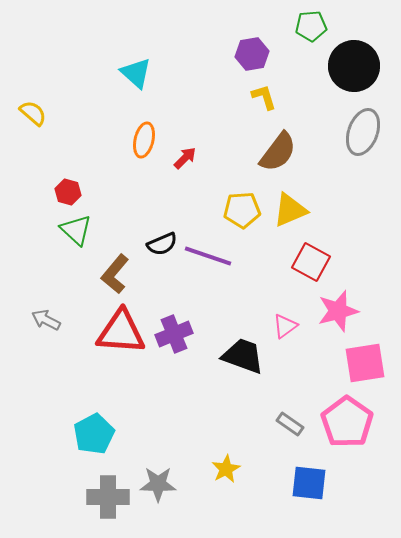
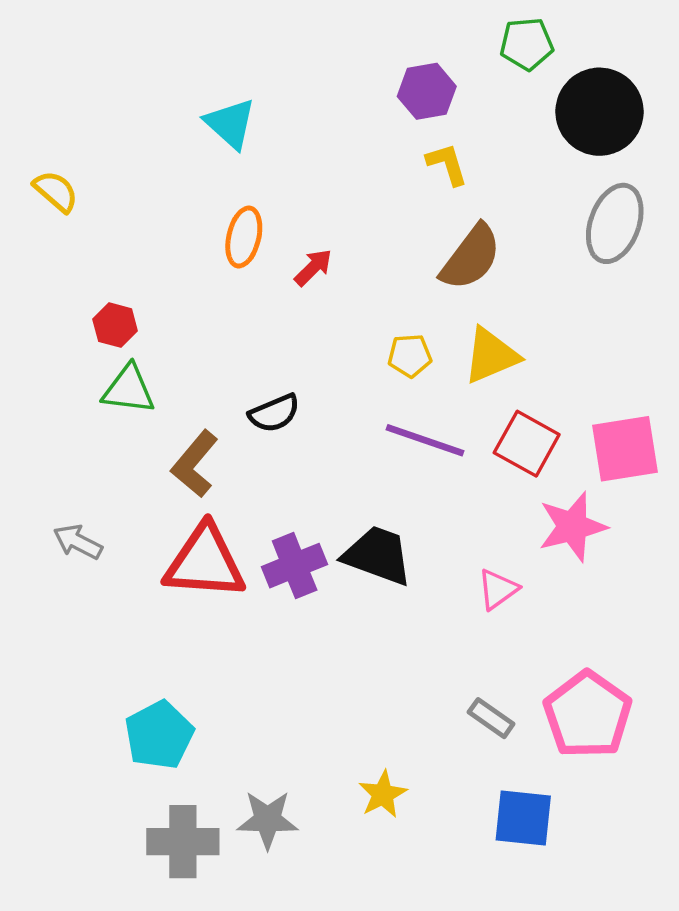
yellow pentagon: (242, 210) -> (410, 356), size x0.7
green triangle: (76, 230) -> (129, 389), turned -36
purple line: (208, 256) -> (425, 440), moved
pink triangle: (285, 326) -> (498, 589), moved
black trapezoid: (243, 356) -> (378, 555), moved
pink square: (365, 363) -> (625, 449), moved

